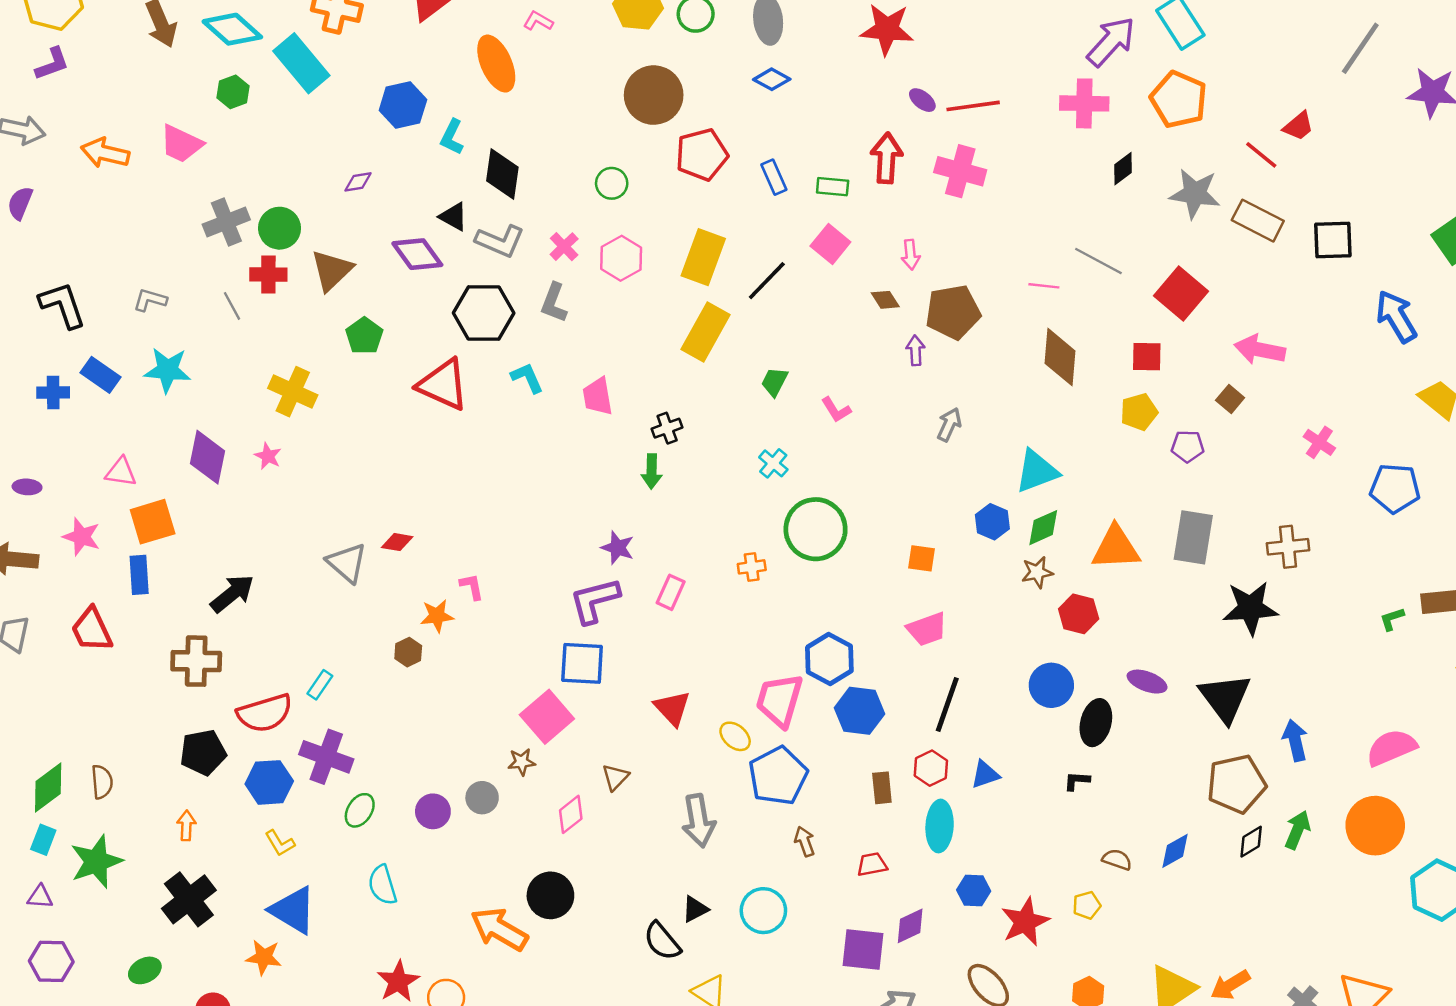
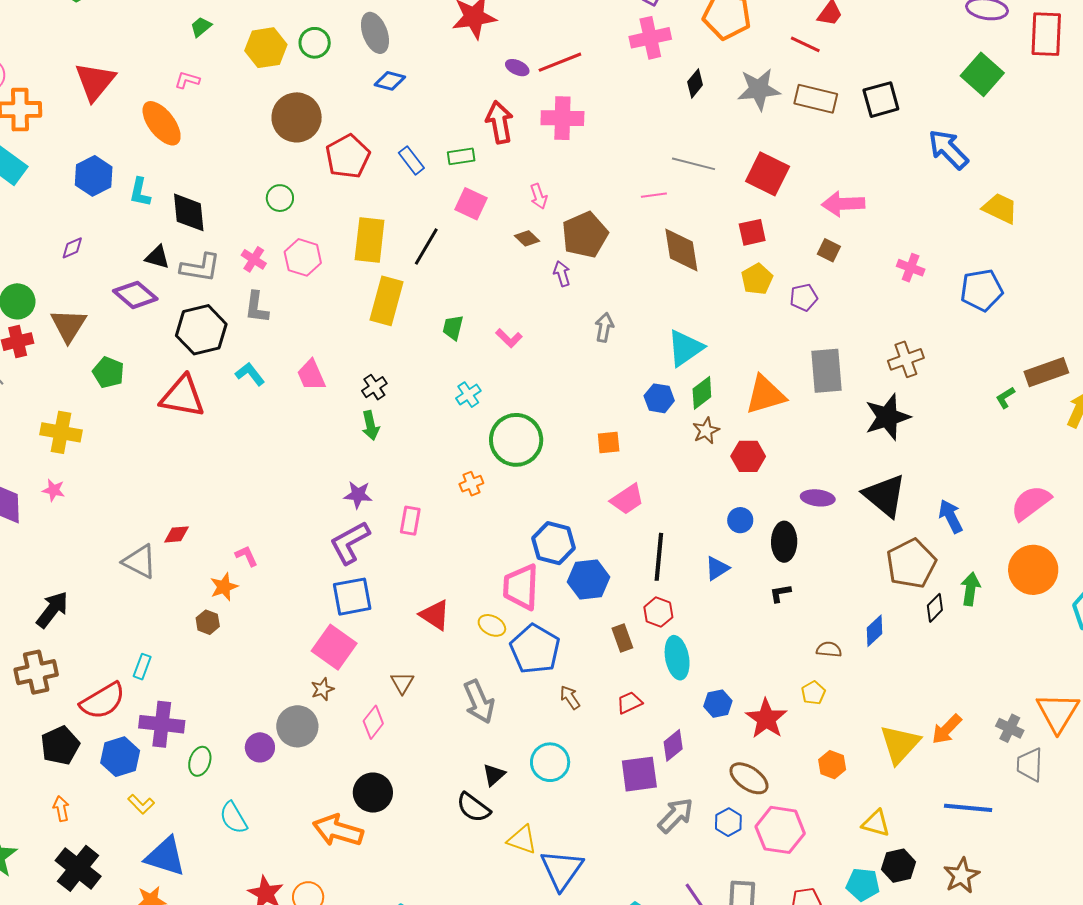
cyan cross: (773, 463) -> (468, 395), turned 30
blue circle: (1051, 685) -> (740, 520), size x0.7
blue triangle: (985, 774) -> (717, 568), moved
gray circle: (482, 798) -> (297, 726), size x1.5

